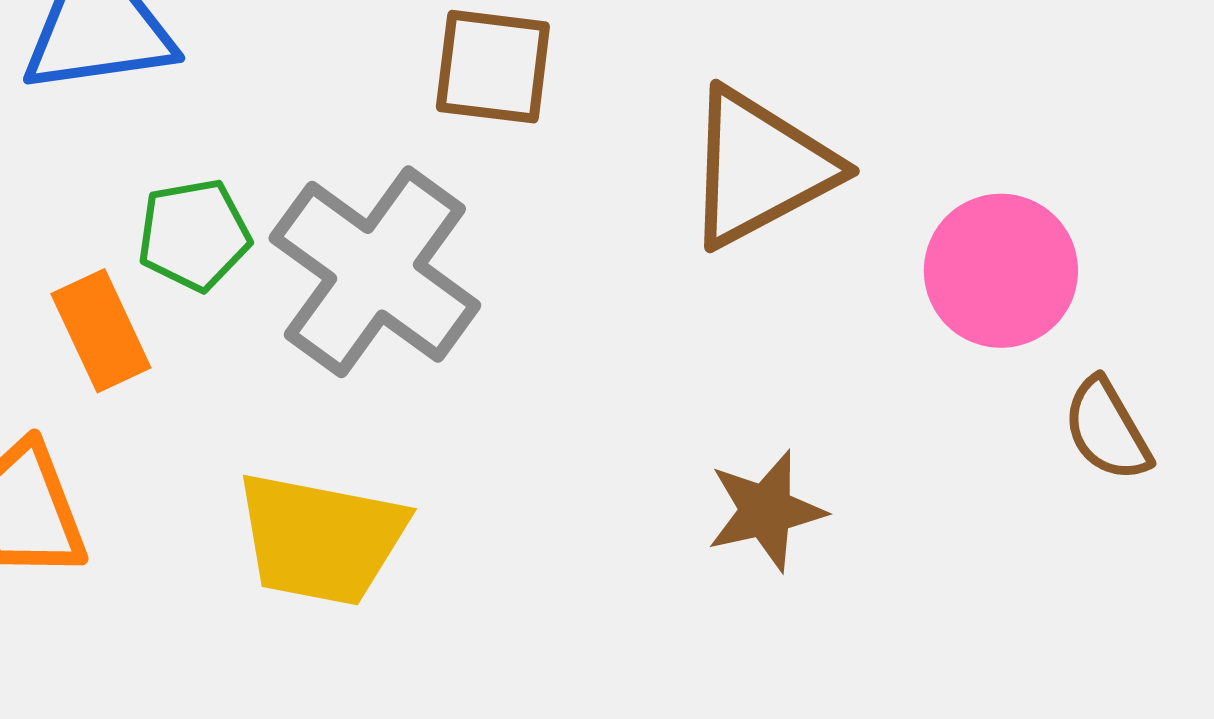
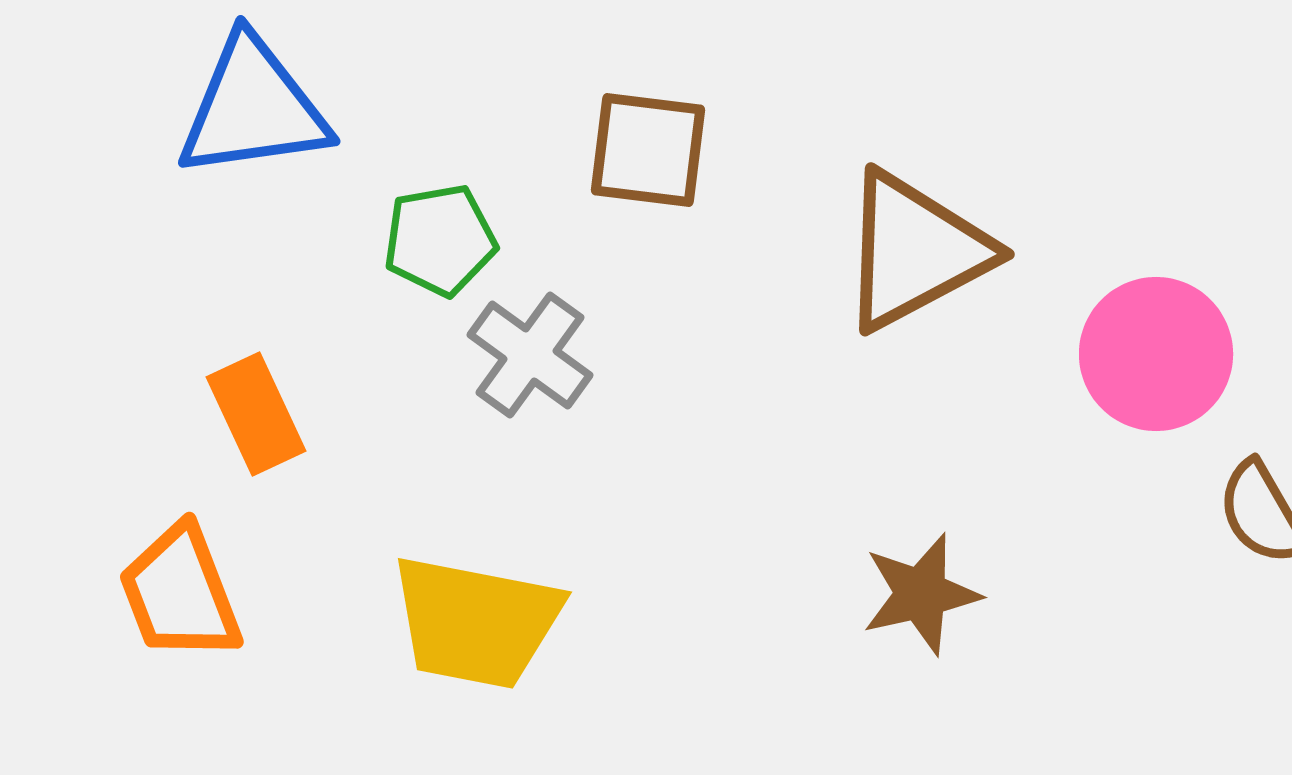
green pentagon: (194, 235) -> (440, 240), moved
gray cross: (375, 272) -> (530, 355), size x0.6

